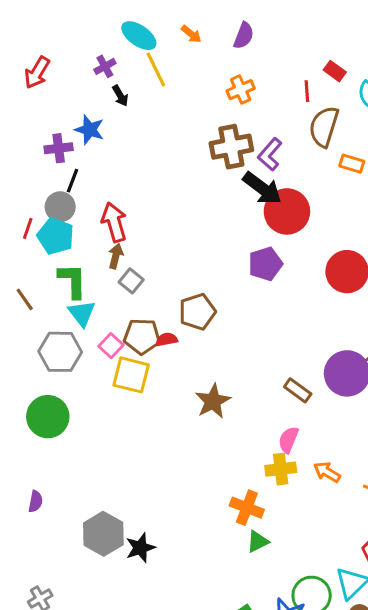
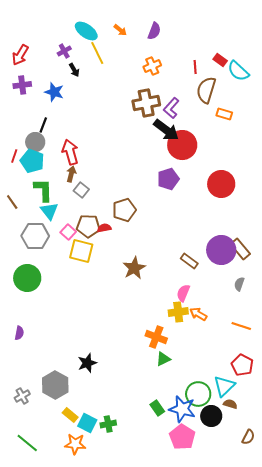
red rectangle: (335, 71) -> (220, 60), moved
purple cross: (59, 148) -> (22, 85), moved
orange arrow: (327, 472) -> (198, 314), moved
gray hexagon: (103, 534) -> (55, 385), moved

